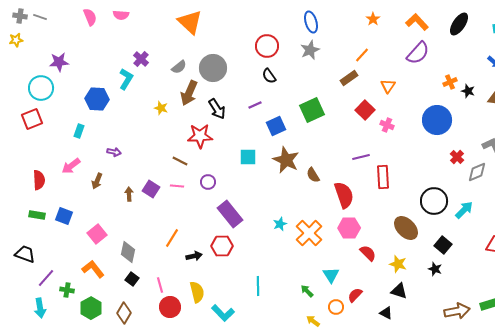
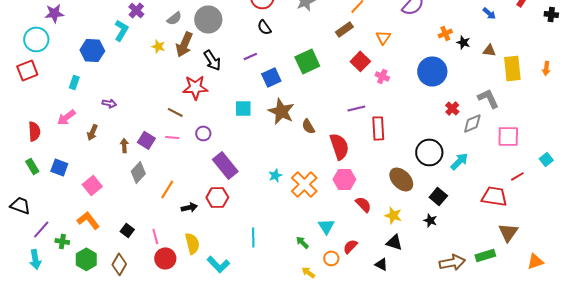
yellow star: (161, 108) -> (158, 46), moved
green rectangle: (37, 215) -> (32, 166), turned 49
gray diamond: (128, 252) -> (138, 172), moved, turned 30

